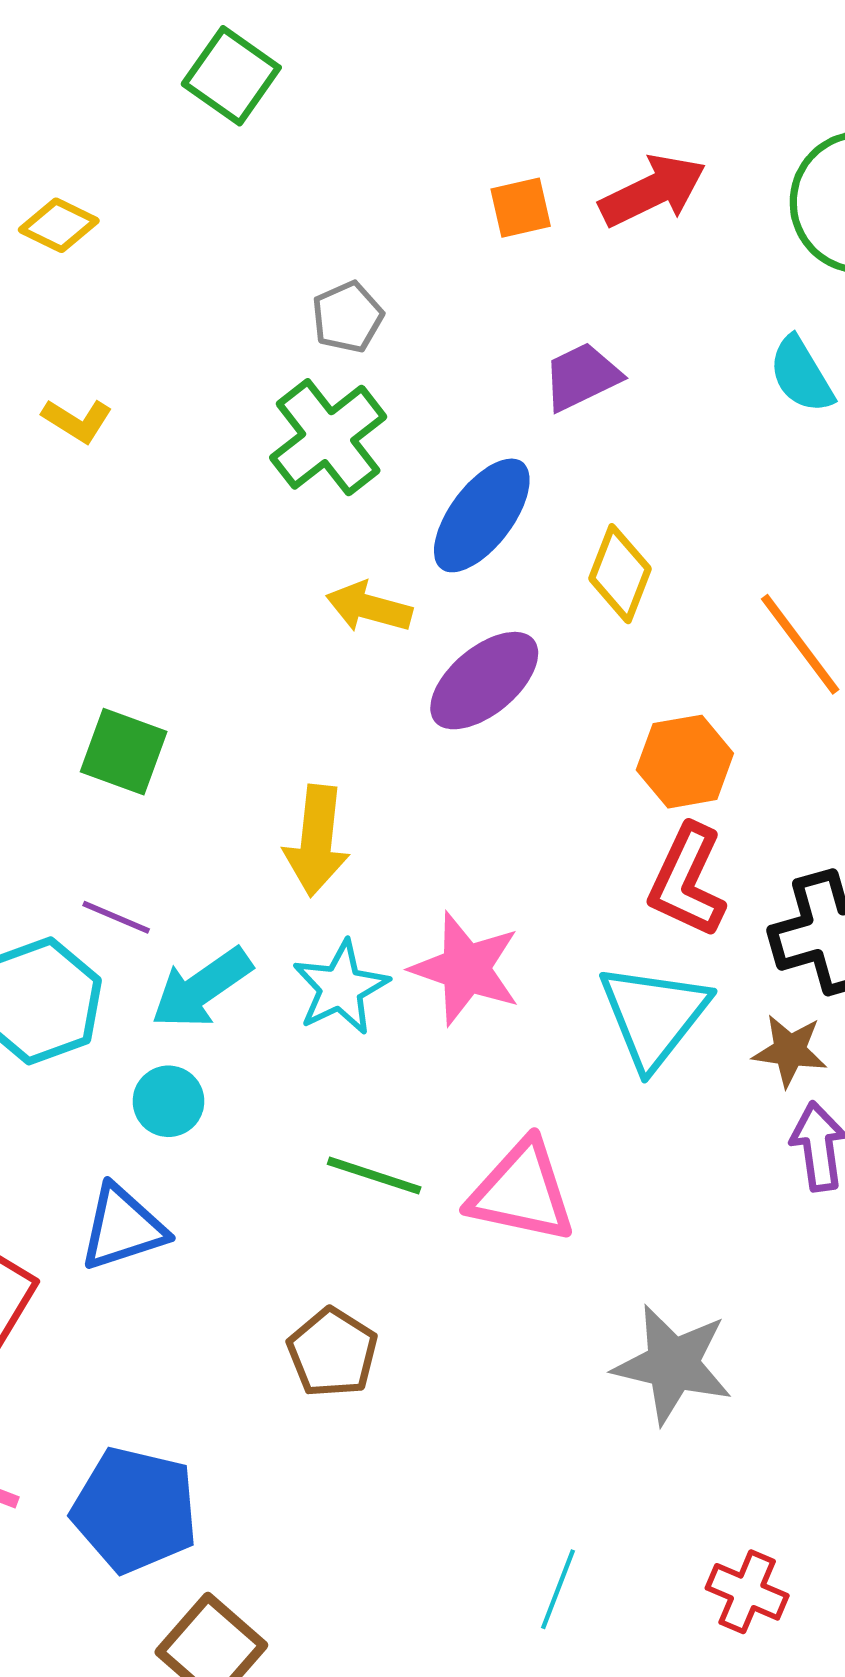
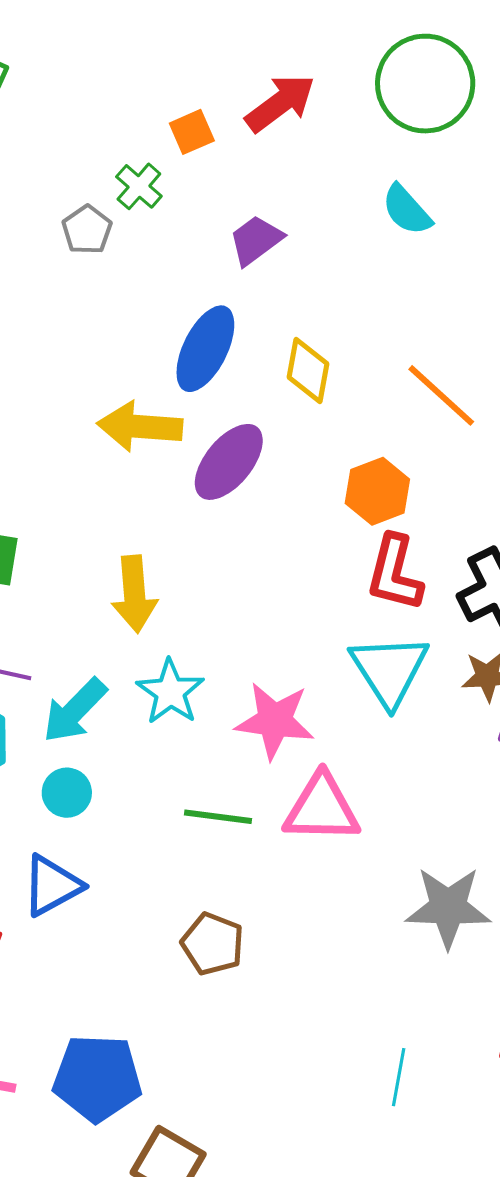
green cross: (328, 437) -> (139, 186), moved, size x0.6
yellow arrow: (369, 607) -> (140, 427), size x1.4
pink star: (466, 969) -> (275, 721), moved

